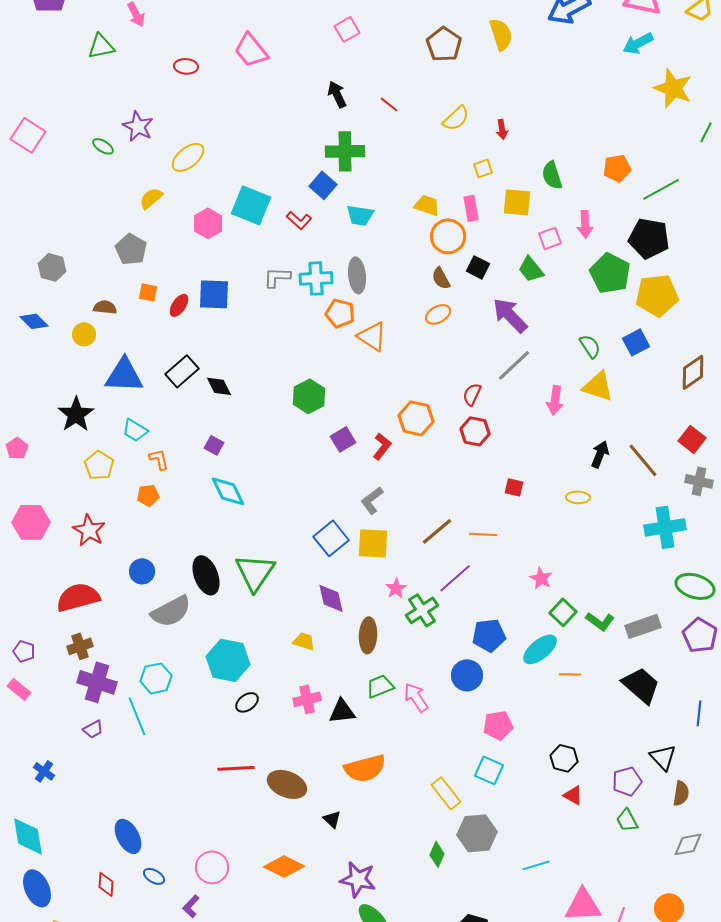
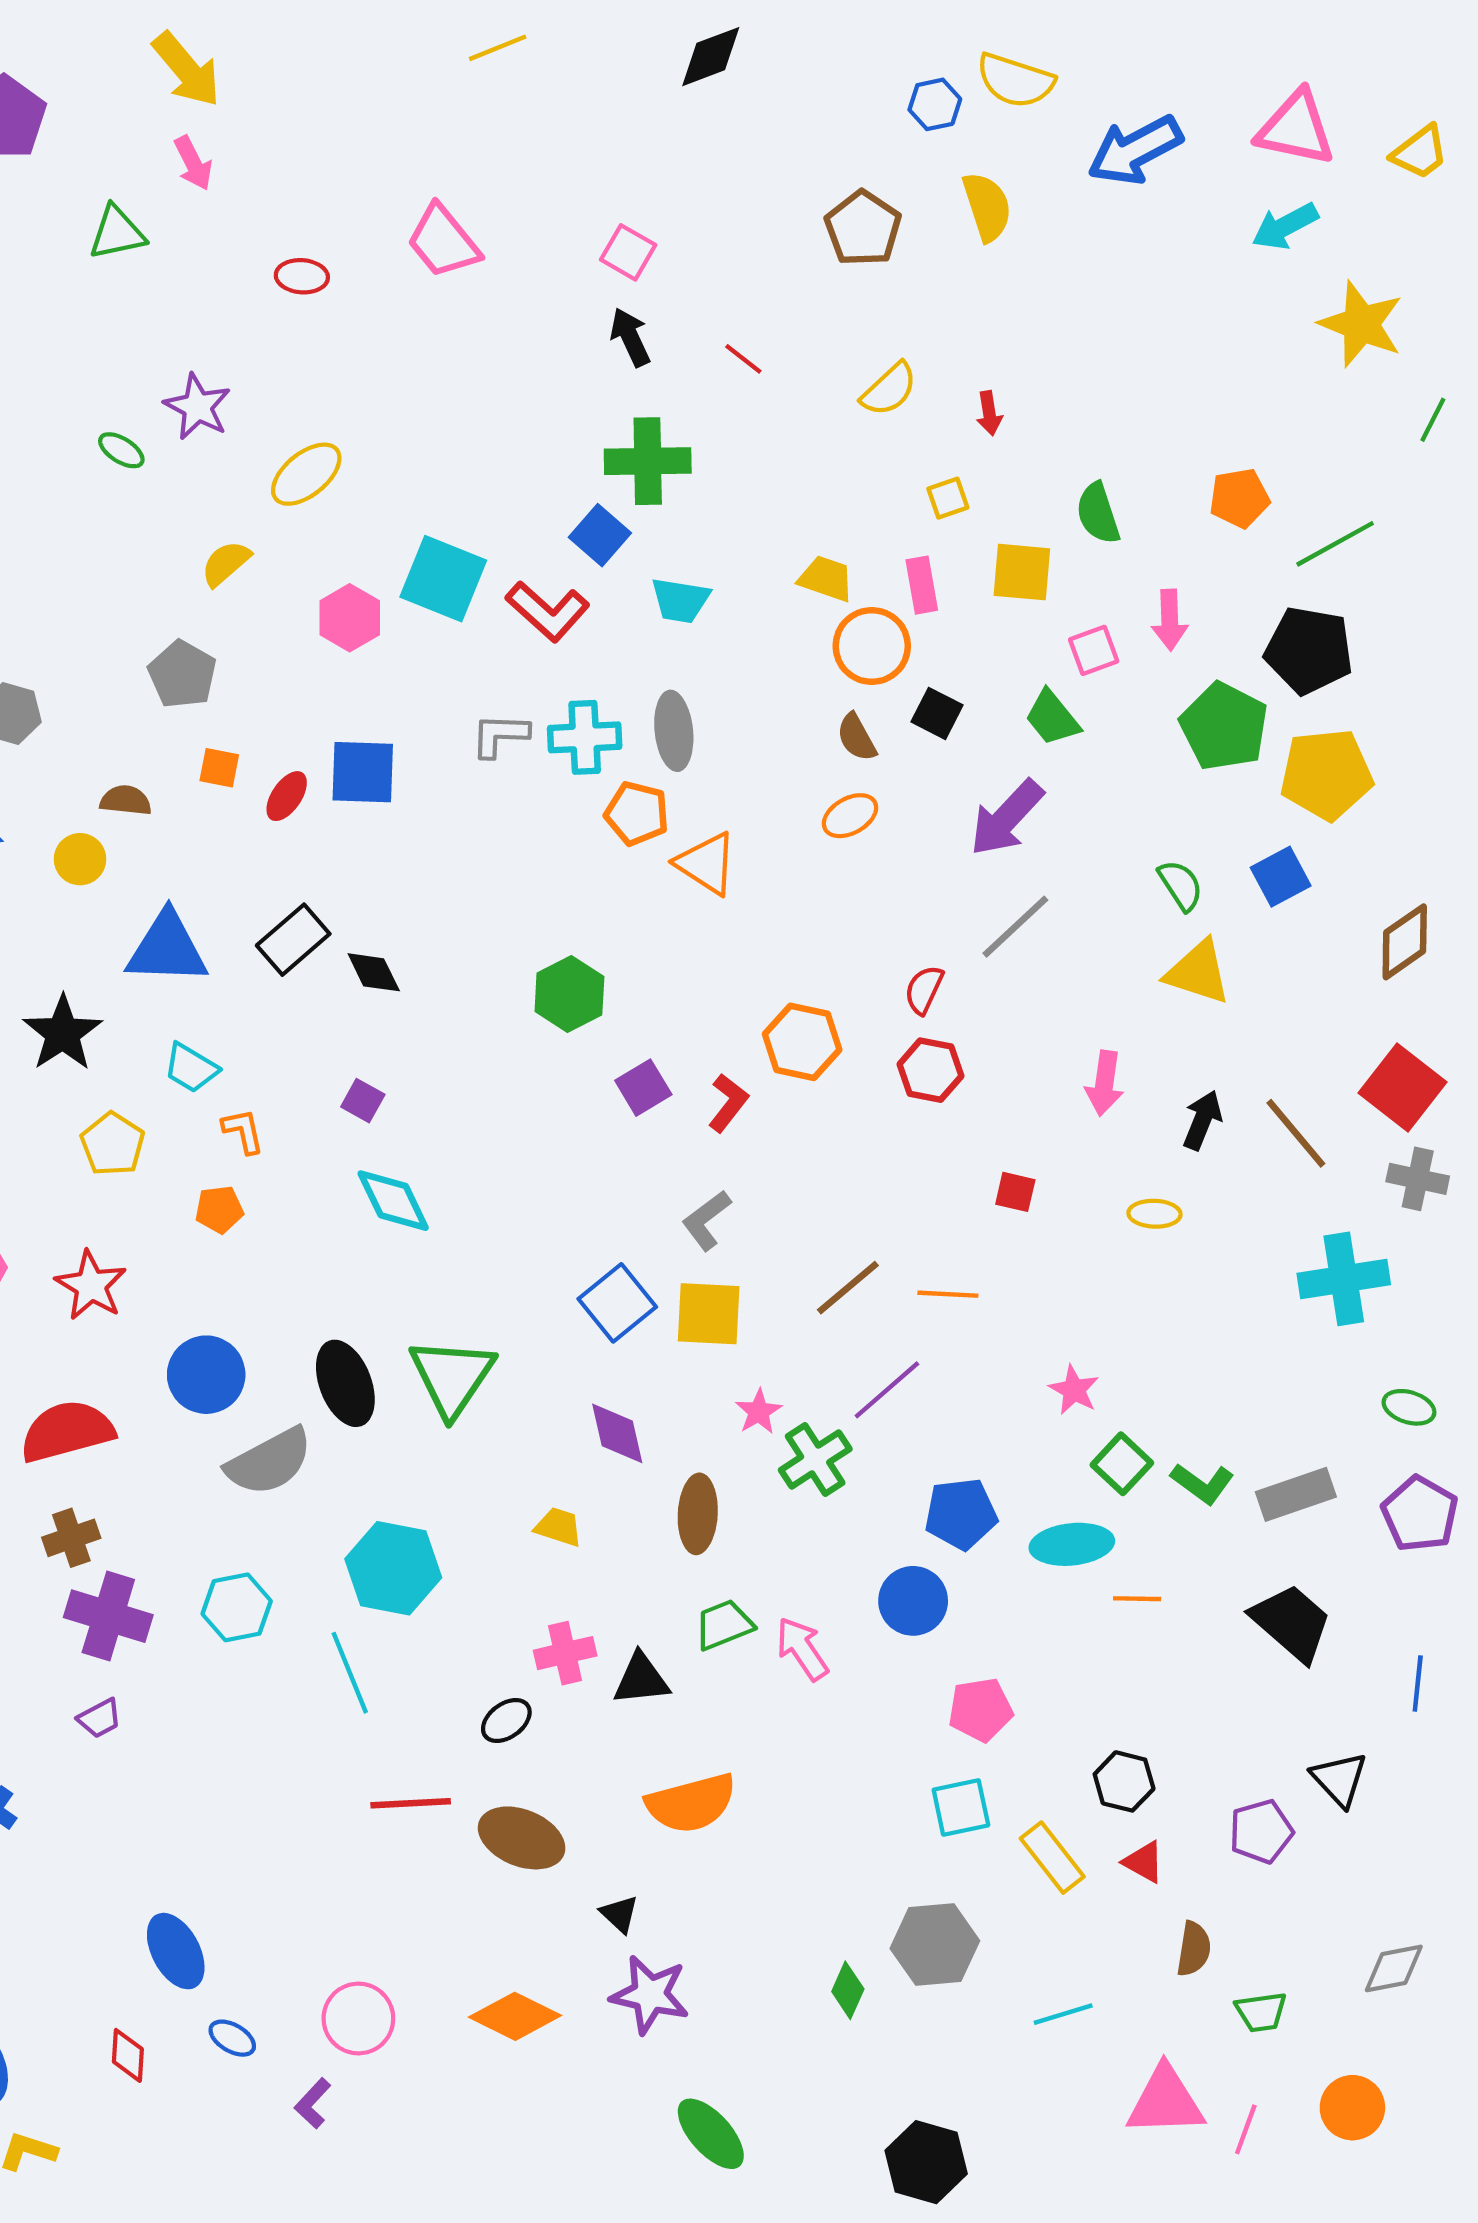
pink square: (347, 29) -> (628, 252), moved, turned -30
red L-shape: (299, 220) -> (548, 611), size x1.5
purple arrow: (510, 315) -> (1007, 818), turned -93
pink arrow: (555, 400) -> (1104, 1083), moved
red square: (692, 439) -> (1402, 1088), size x1.4
blue circle: (142, 571) -> (206, 1375), size x1.4
green ellipse: (695, 586) -> (1409, 1407), size x0.6
cyan ellipse: (540, 649) -> (1072, 1544), turned 33
black ellipse: (247, 702) -> (506, 1721), moved
cyan line: (137, 716) -> (350, 1673), moved
cyan square: (489, 770) -> (961, 1808), turned -36
yellow rectangle: (446, 793) -> (1052, 1858), moved
brown semicircle: (681, 793) -> (1194, 1949), moved
green trapezoid: (627, 820) -> (1261, 2012), moved, turned -70
purple star: (358, 879) -> (650, 1995), moved

